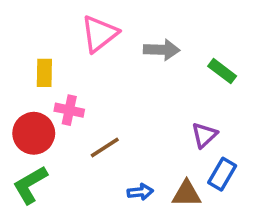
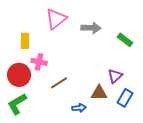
brown triangle: (187, 194) -> (99, 93), moved

